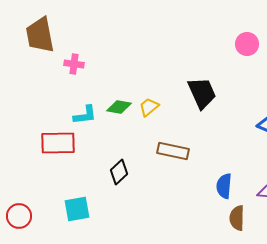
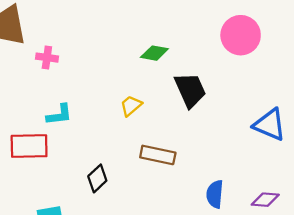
pink circle: (247, 44) -> (241, 35), size x1.5
green diamond: (119, 107) -> (154, 53), moved

